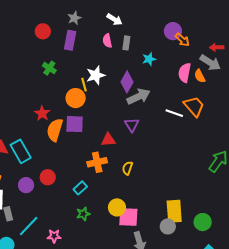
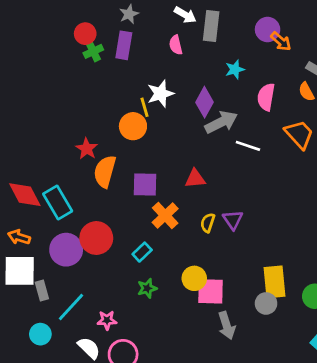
gray rectangle: (126, 43) -> (211, 26), moved, size x1.5
green cross: (49, 68) -> (93, 51), moved, turned 32
pink semicircle: (185, 73) -> (266, 97), moved
white line: (174, 113) -> (248, 146), moved
purple square: (75, 124) -> (145, 184), moved
purple triangle: (132, 125) -> (233, 220), moved
red triangle: (108, 140) -> (195, 179), moved
orange cross: (97, 162) -> (165, 216), turned -30
red circle: (48, 177) -> (96, 238), size x1.5
purple circle: (26, 185) -> (66, 250), size x1.5

